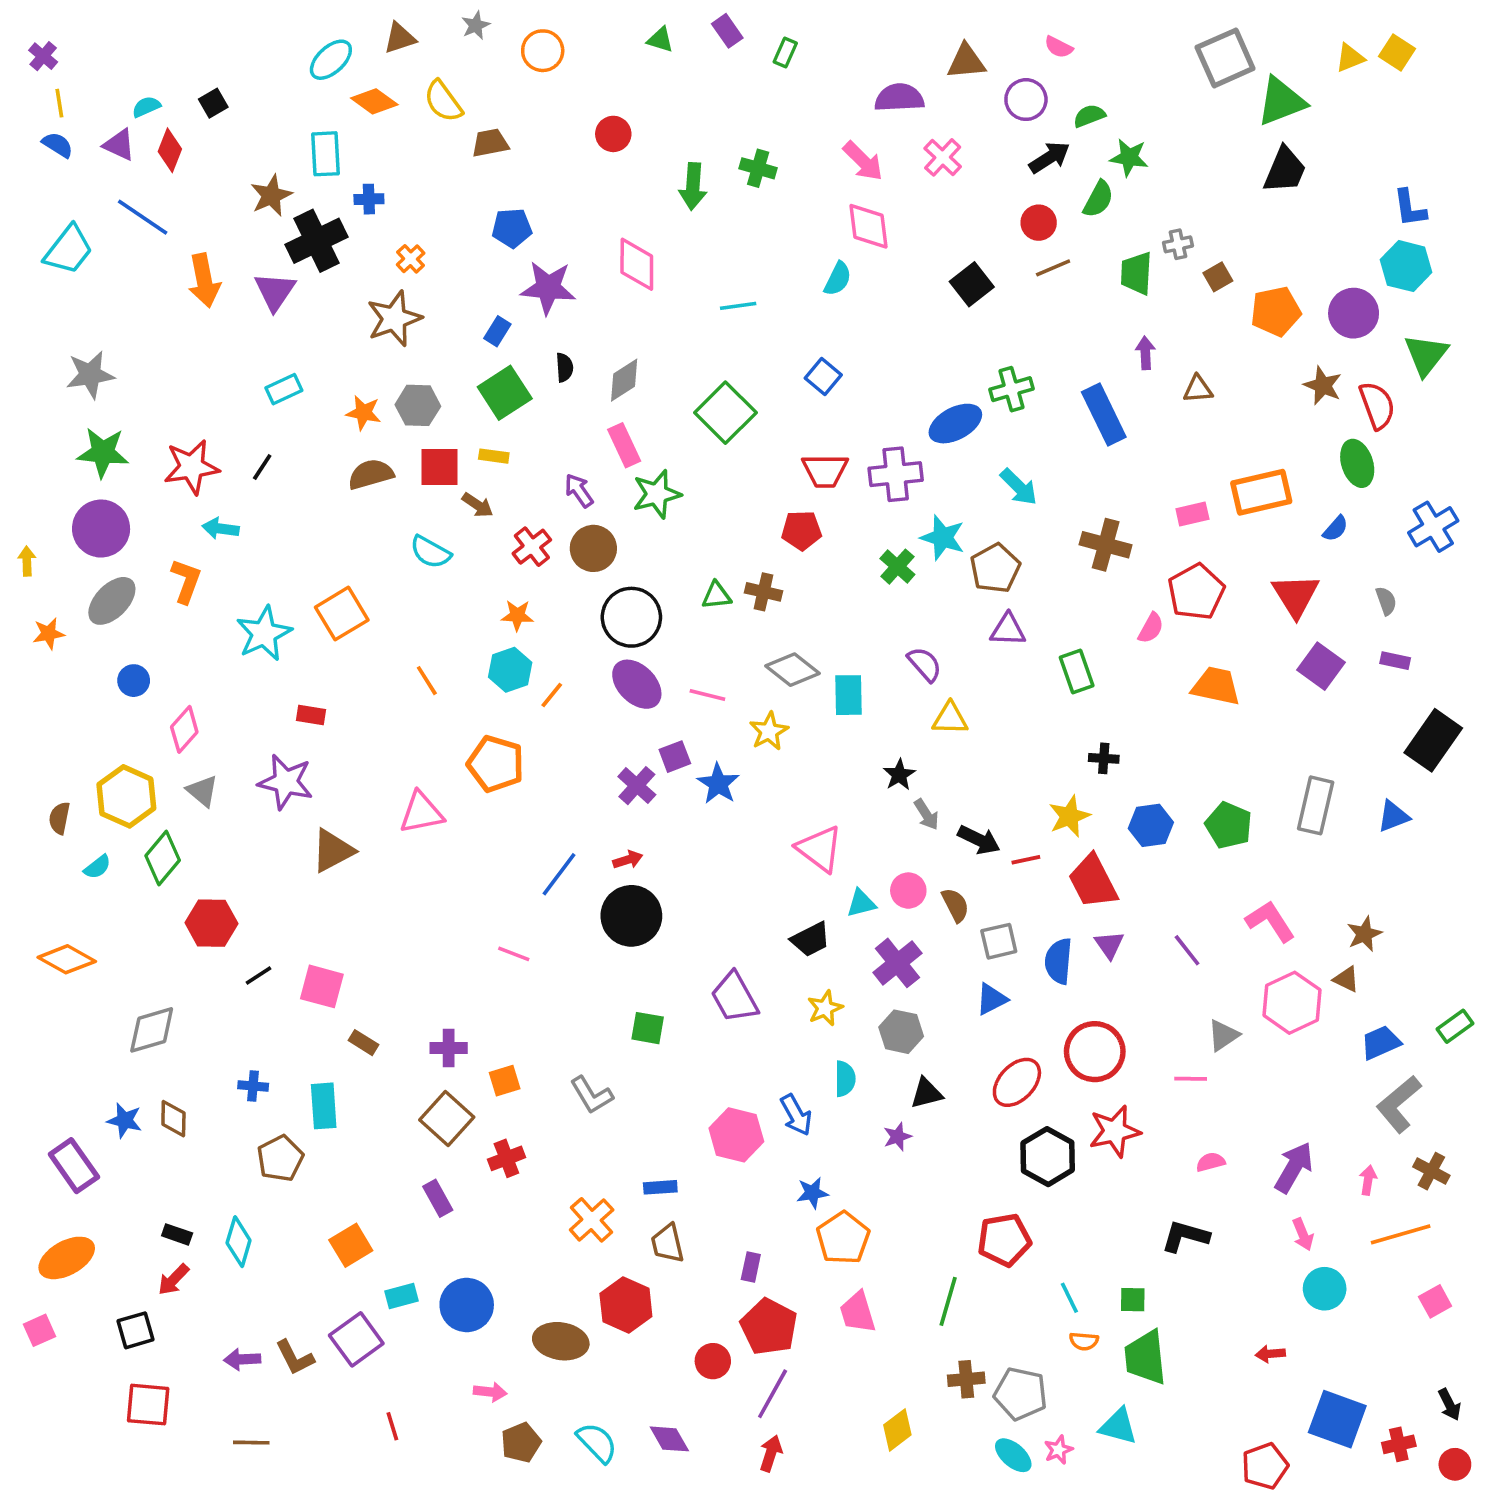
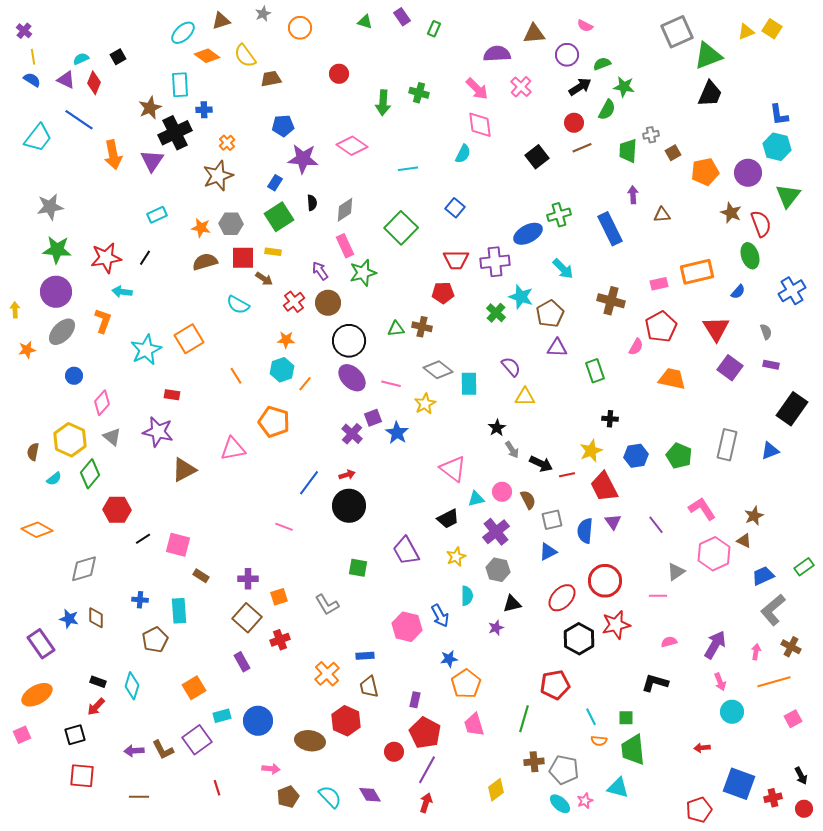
pink diamond: (637, 264) -> (352, 146), turned -56

